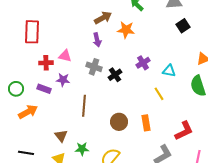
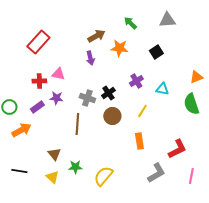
black square: (183, 26) -> (156, 52), moved
red rectangle: (32, 32) -> (38, 42), moved, turned 40
gray cross: (94, 67) -> (87, 98), moved
purple rectangle: (44, 89) -> (37, 107), turned -56
yellow line: (159, 94) -> (142, 111), moved, turned 64
brown circle: (119, 122) -> (112, 116), moved

